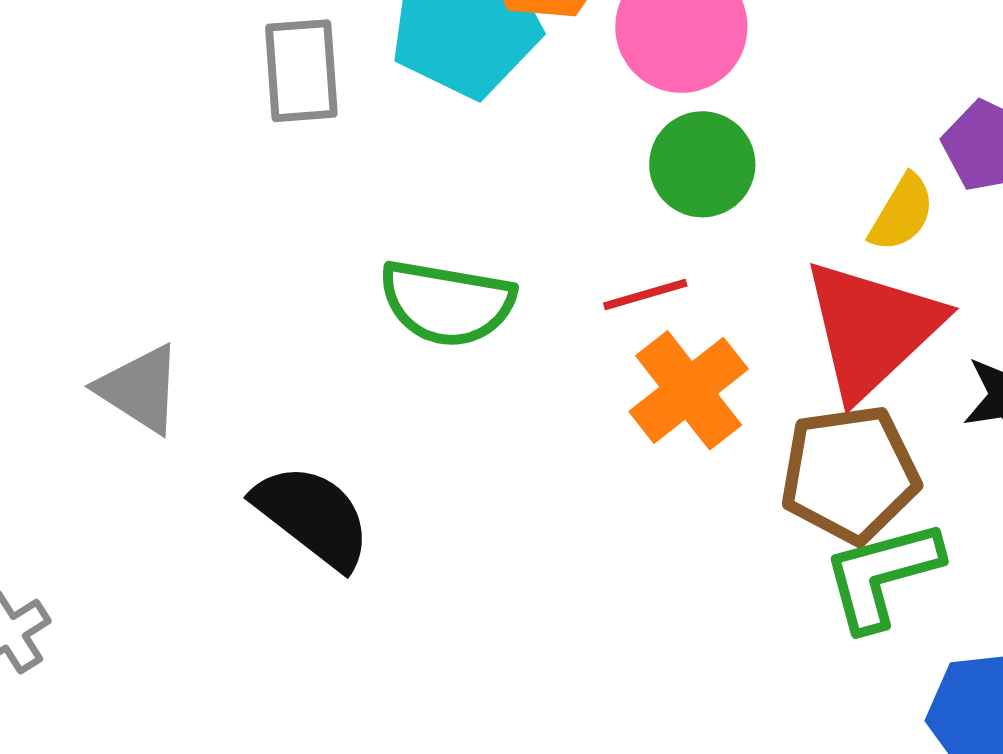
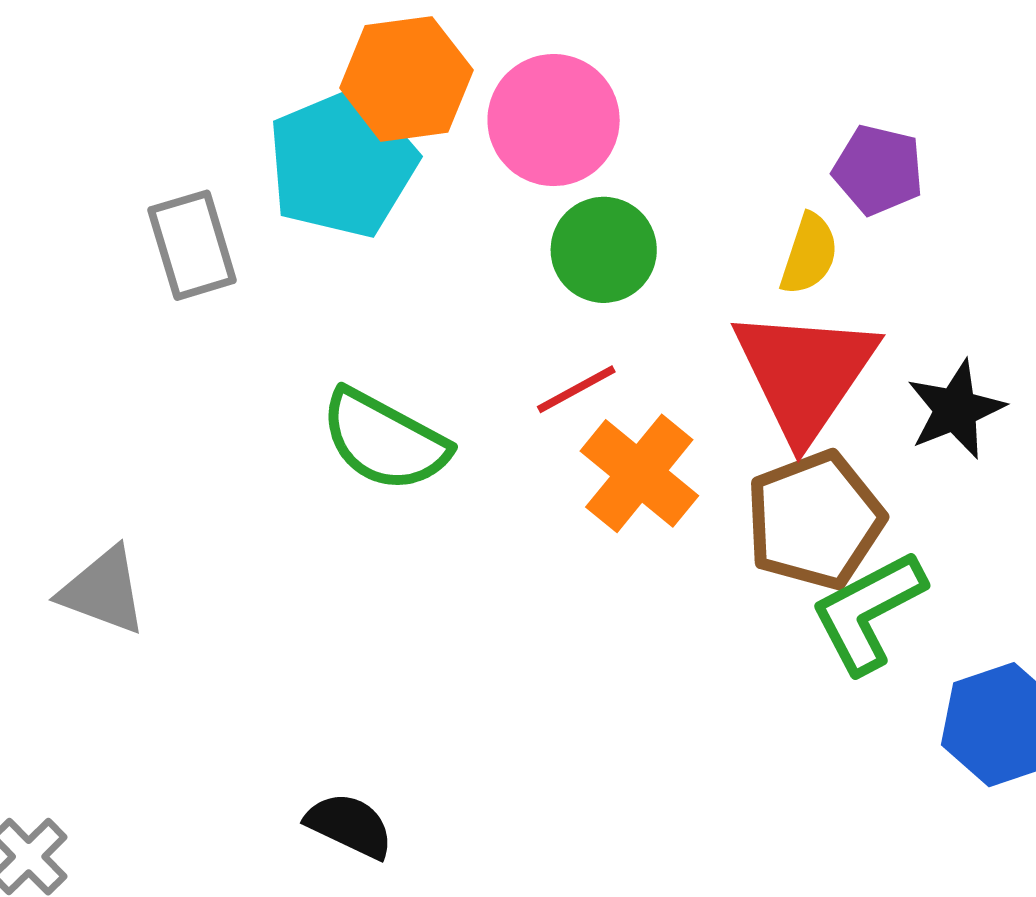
green semicircle: (447, 303) -> (384, 440), turned 31
black semicircle: (313, 516) -> (350, 825), moved, size x0.7

